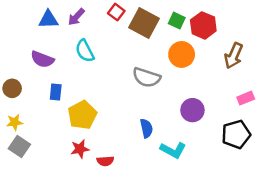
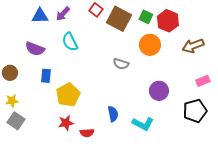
brown arrow: (234, 56) -> (193, 46), turned 45
gray semicircle: (146, 77) -> (121, 64), size x0.7
blue semicircle: (146, 128) -> (113, 114), moved

